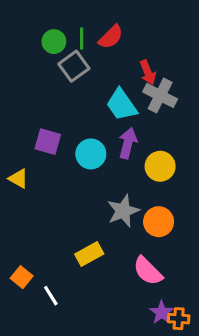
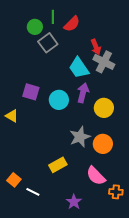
green line: (82, 38) -> (53, 17), moved
white line: (51, 296) -> (33, 192), turned -32
purple star: (162, 313) -> (74, 202), moved
orange cross: (179, 319) -> (116, 192), moved

